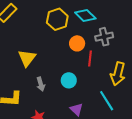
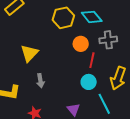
cyan circle: (69, 80) -> (89, 82), moved

